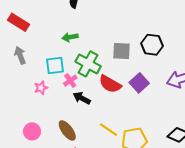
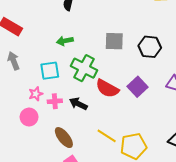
gray square: (122, 51) -> (114, 41), moved
pink cross: (70, 81) -> (55, 101), moved, turned 32
pink circle: (32, 131) -> (29, 117), moved

